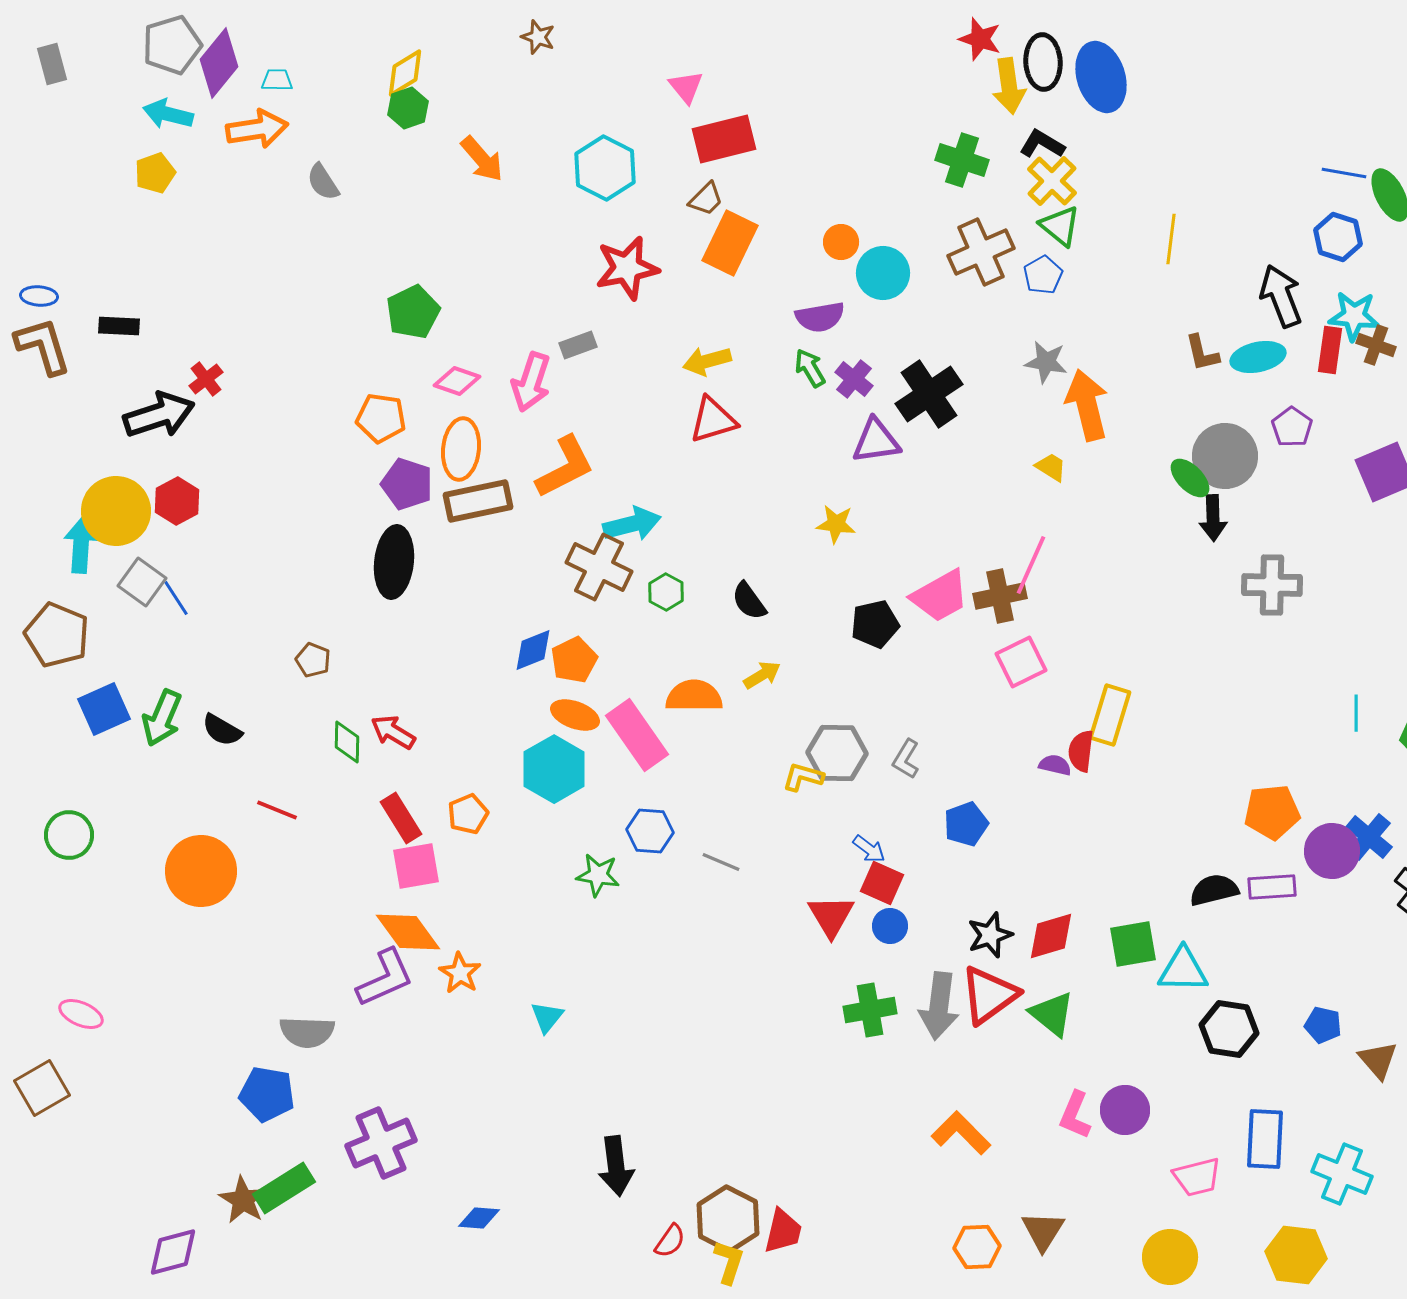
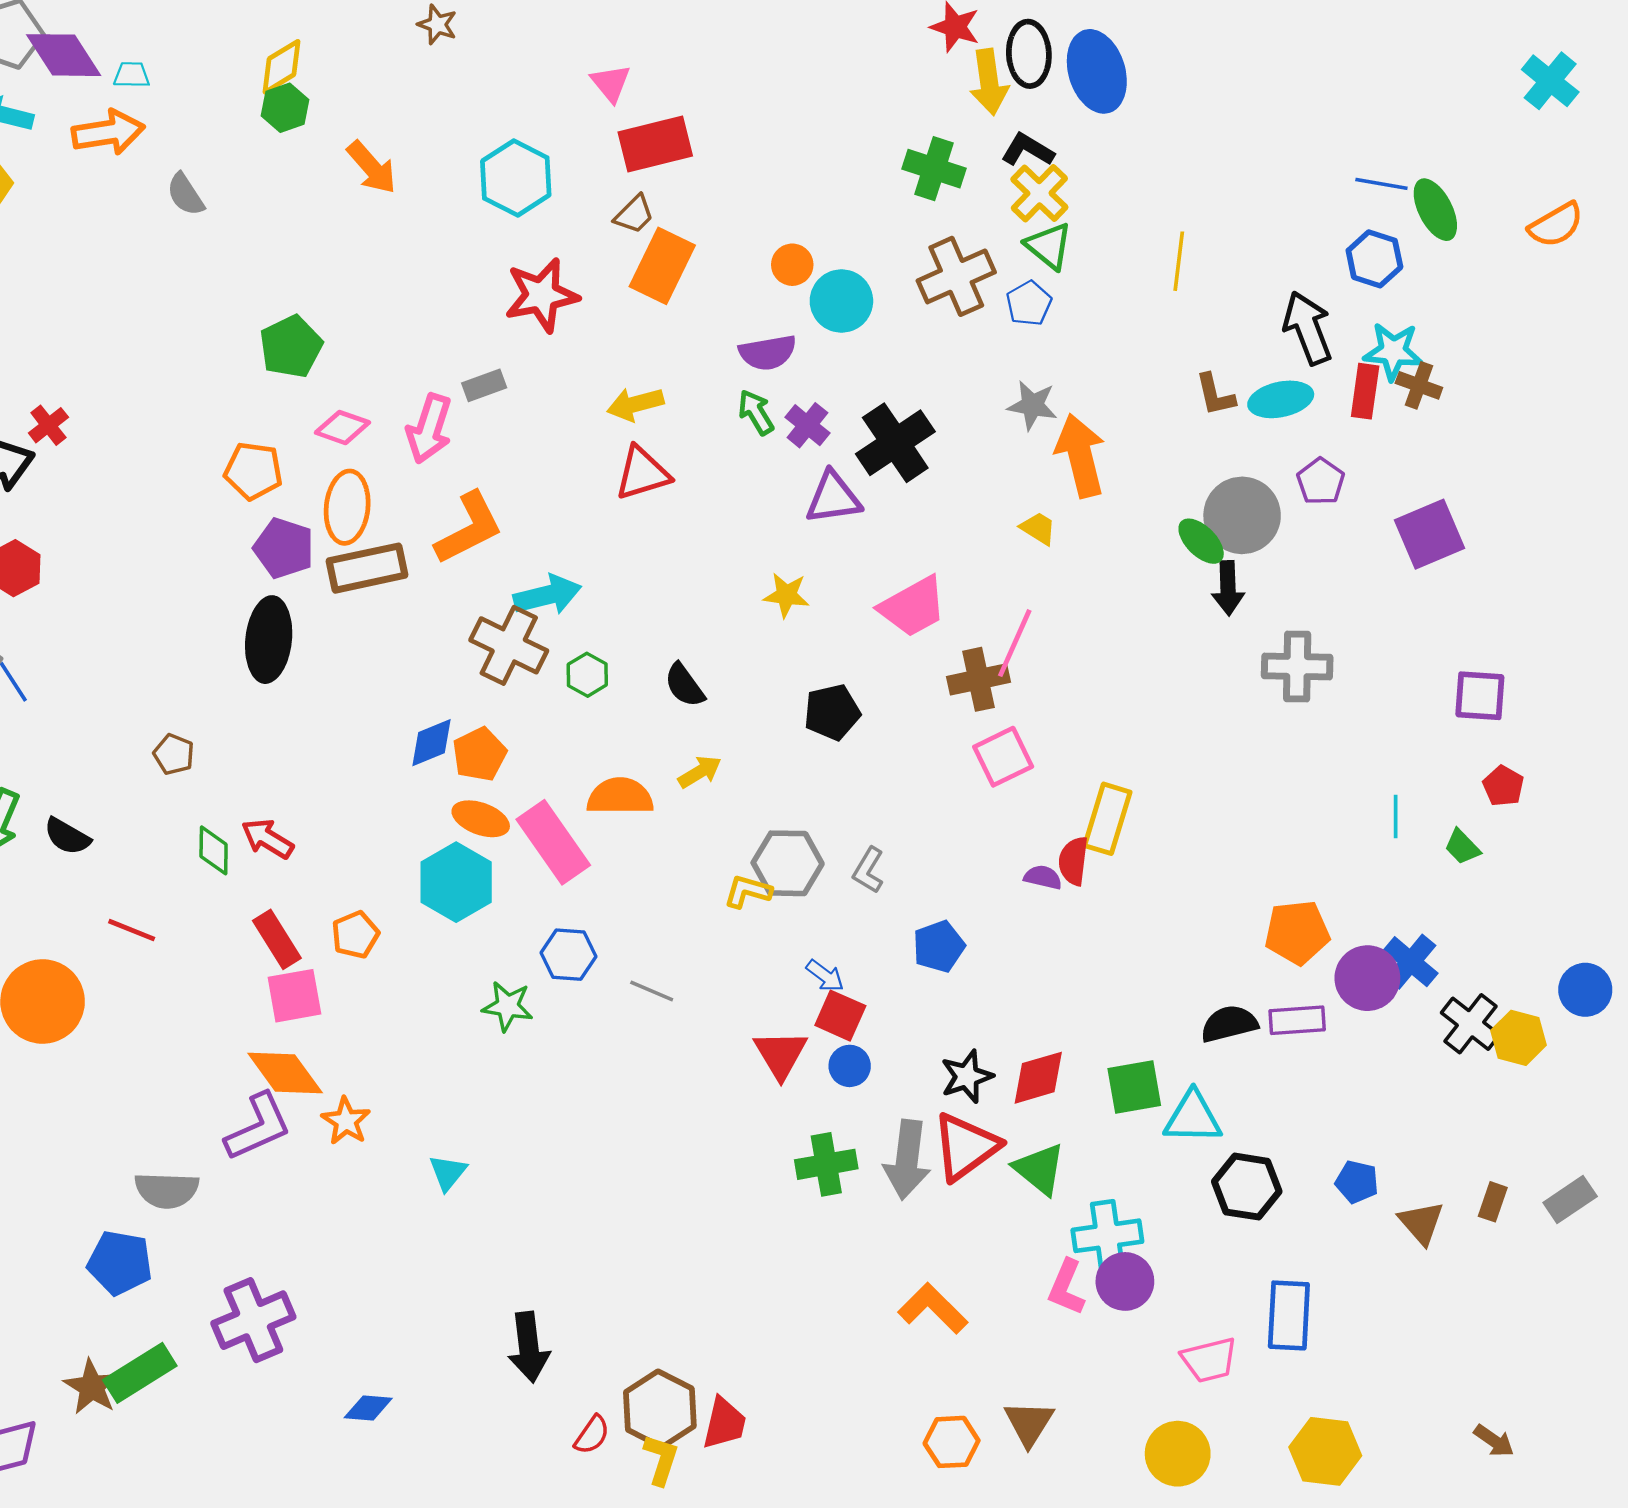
purple diamond: (219, 63) -> (64, 55), turned -72
pink trapezoid: (940, 596) -> (913, 607), moved
cyan cross: (1342, 1174) -> (1107, 1236), moved, turned -30

